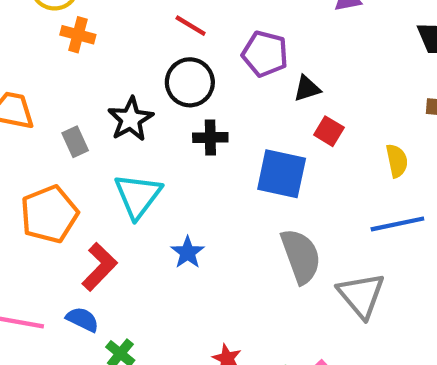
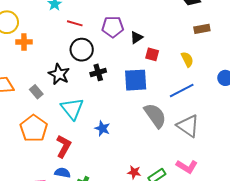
blue line: (397, 224) -> (182, 90), moved

